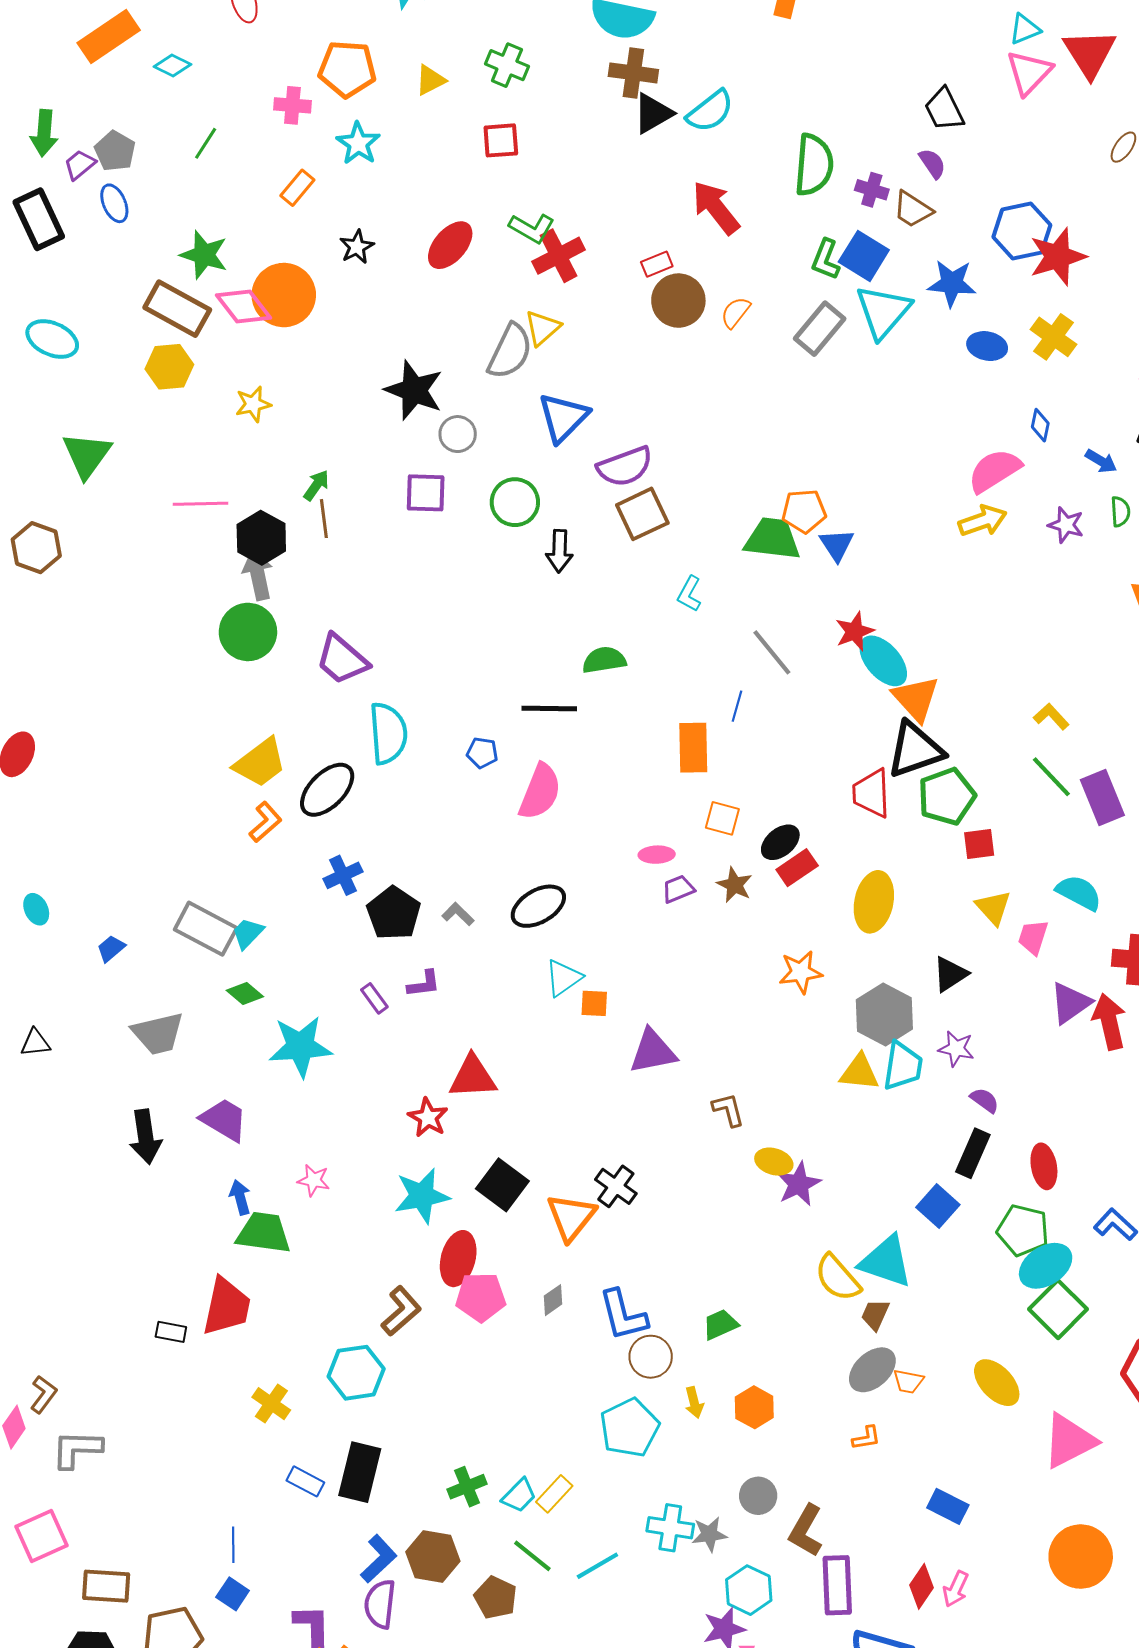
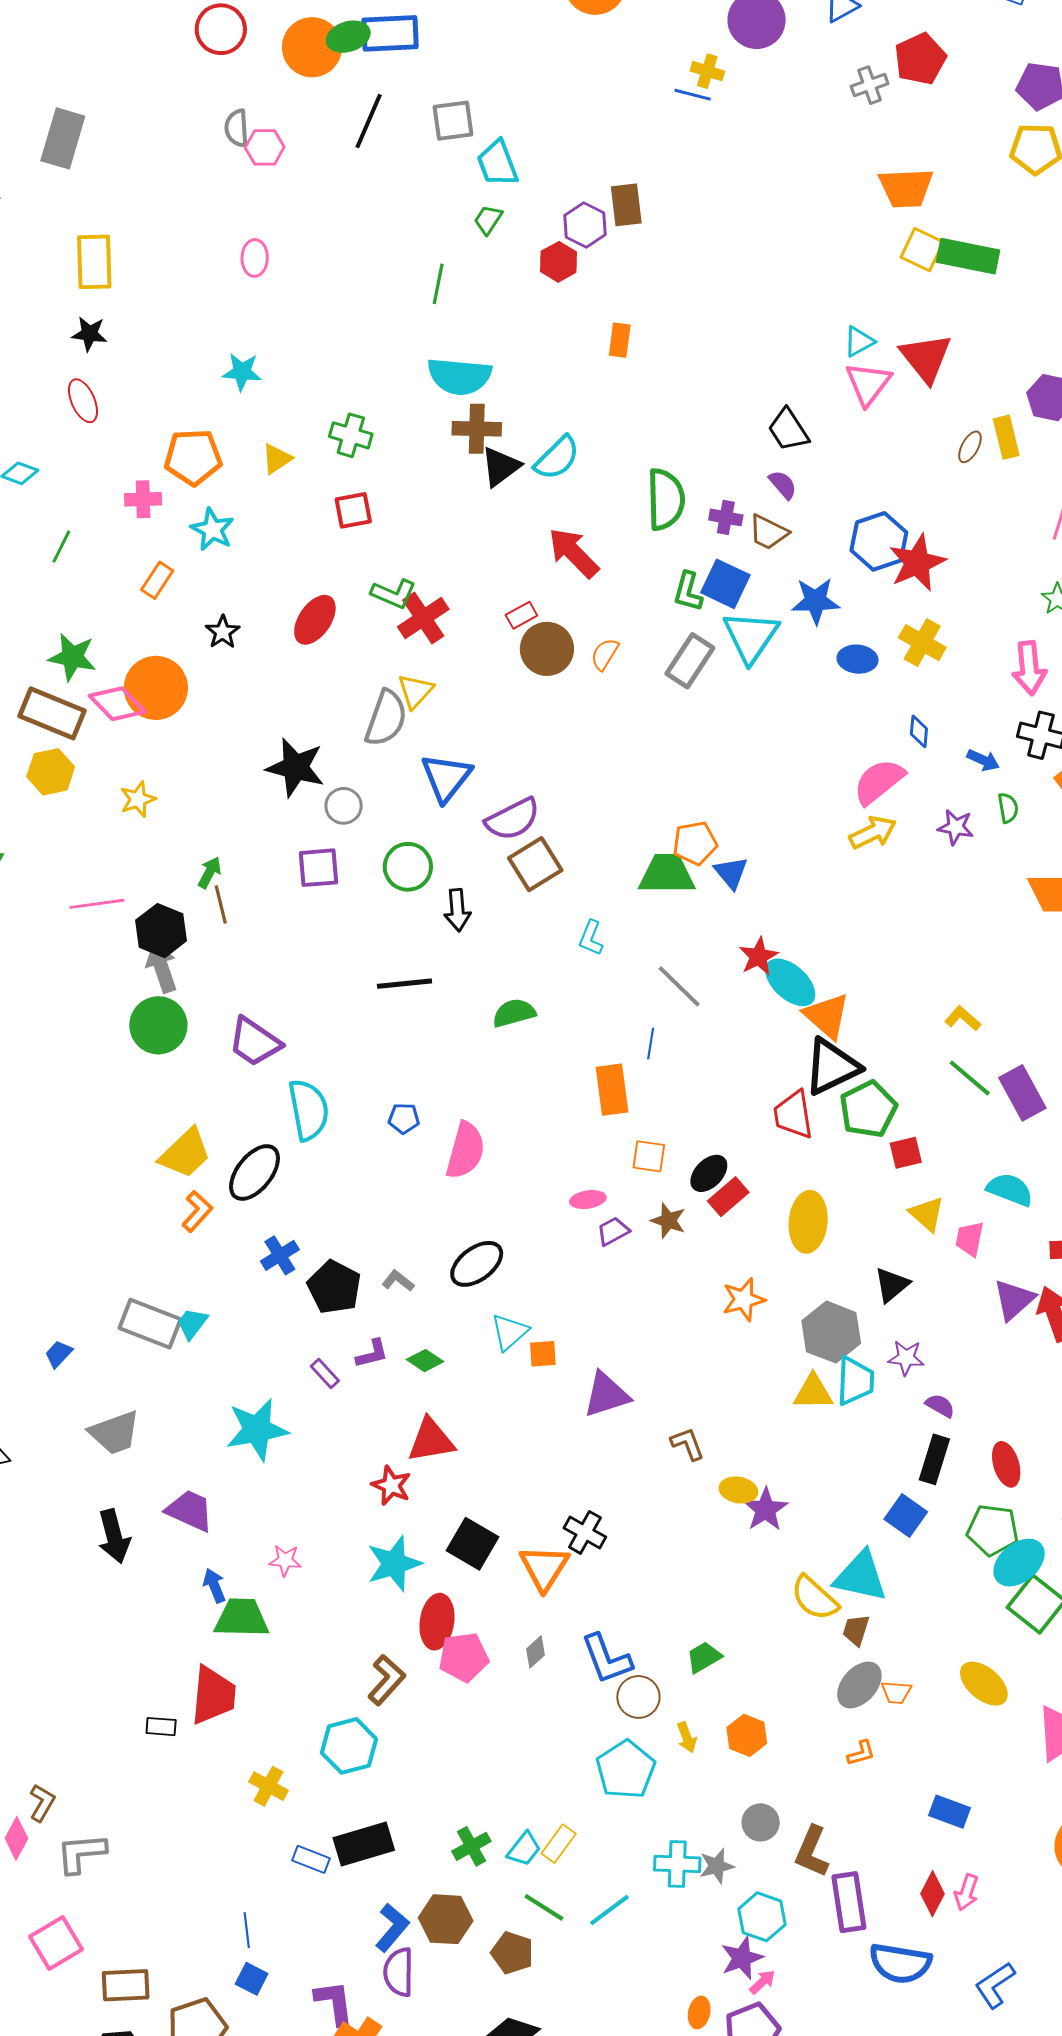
black line: (549, 708) -> (404, 984), moved
green diamond: (245, 993) -> (425, 1361), moved
black rectangle: (360, 1472) -> (364, 1844), turned 66

